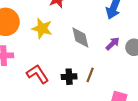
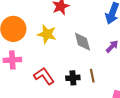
brown line: (90, 75) -> (92, 76), turned -32

